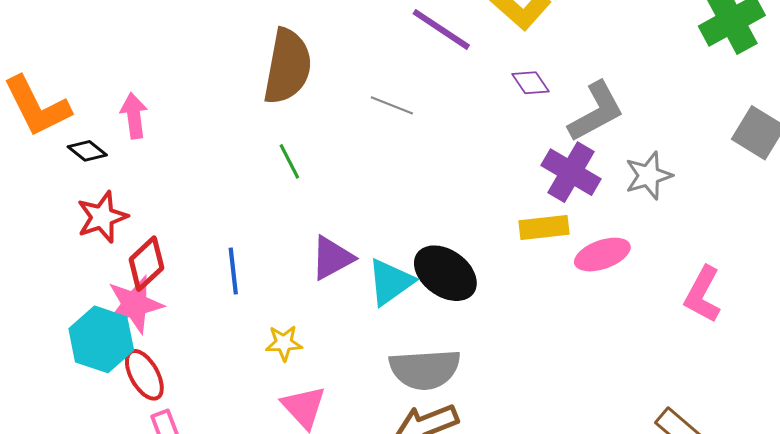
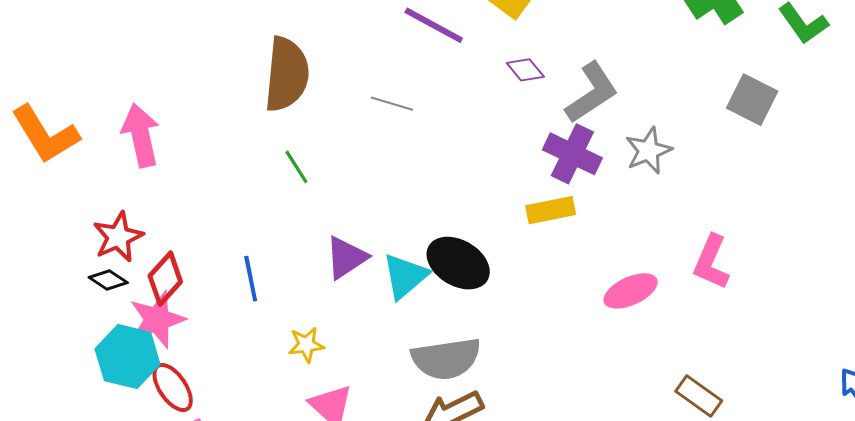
pink arrow: (134, 116) -> (141, 135), size x1.4
black diamond: (87, 151) -> (108, 280), moved
pink ellipse: (602, 255) -> (631, 291), moved

